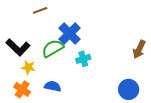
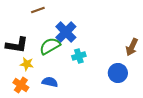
black L-shape: (18, 47) -> (17, 45), turned -35
blue circle: (129, 89) -> (118, 73), moved

